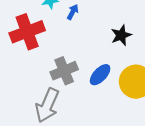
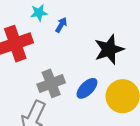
black star: (121, 35) -> (109, 49), size x1.4

